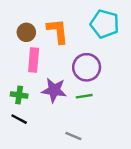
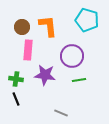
green line: (84, 96) -> (79, 80), moved
black line: (19, 119) -> (16, 99), turned 40

